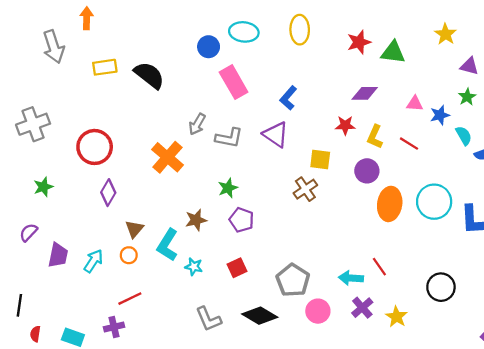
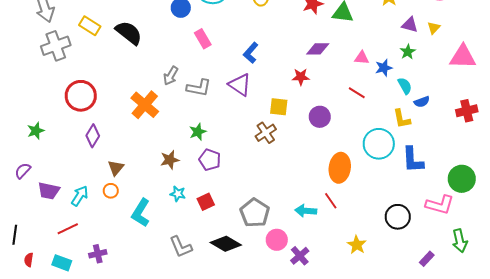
yellow rectangle: (105, 67) -> (90, 26), turned 40
pink rectangle: (234, 82) -> (203, 39), size x0.7
gray cross: (33, 124) -> (56, 46), moved
yellow L-shape: (375, 137) -> (402, 119), moved, turned -35
orange ellipse: (390, 204) -> (340, 168), moved
cyan L-shape: (167, 245) -> (141, 213), moved
purple trapezoid: (58, 255) -> (49, 191), turned 90
cyan star: (194, 267) -> (178, 194), moved
black circle: (441, 287) -> (398, 217), moved
red line: (130, 299) -> (68, 229), moved
purple cross: (362, 308) -> (300, 256), moved
yellow star: (397, 317) -> (357, 245), moved

